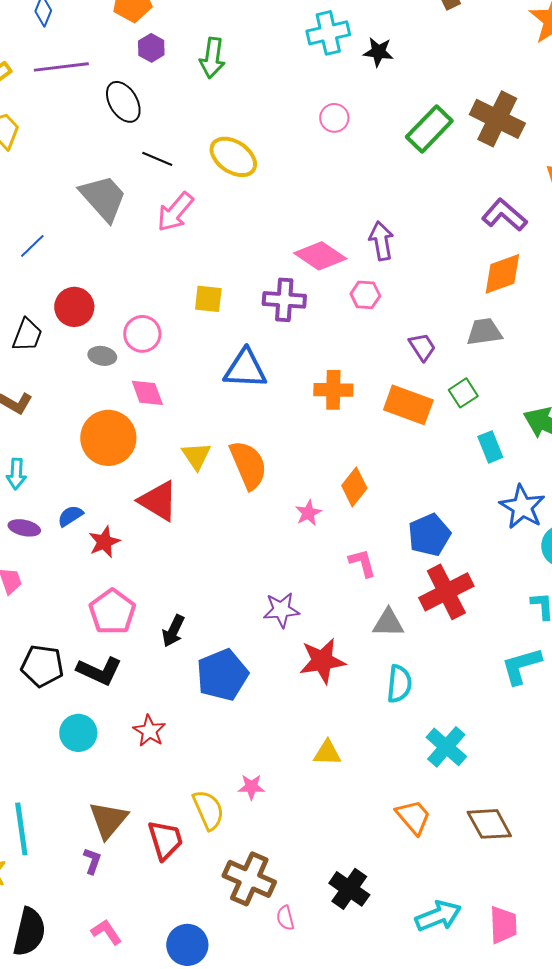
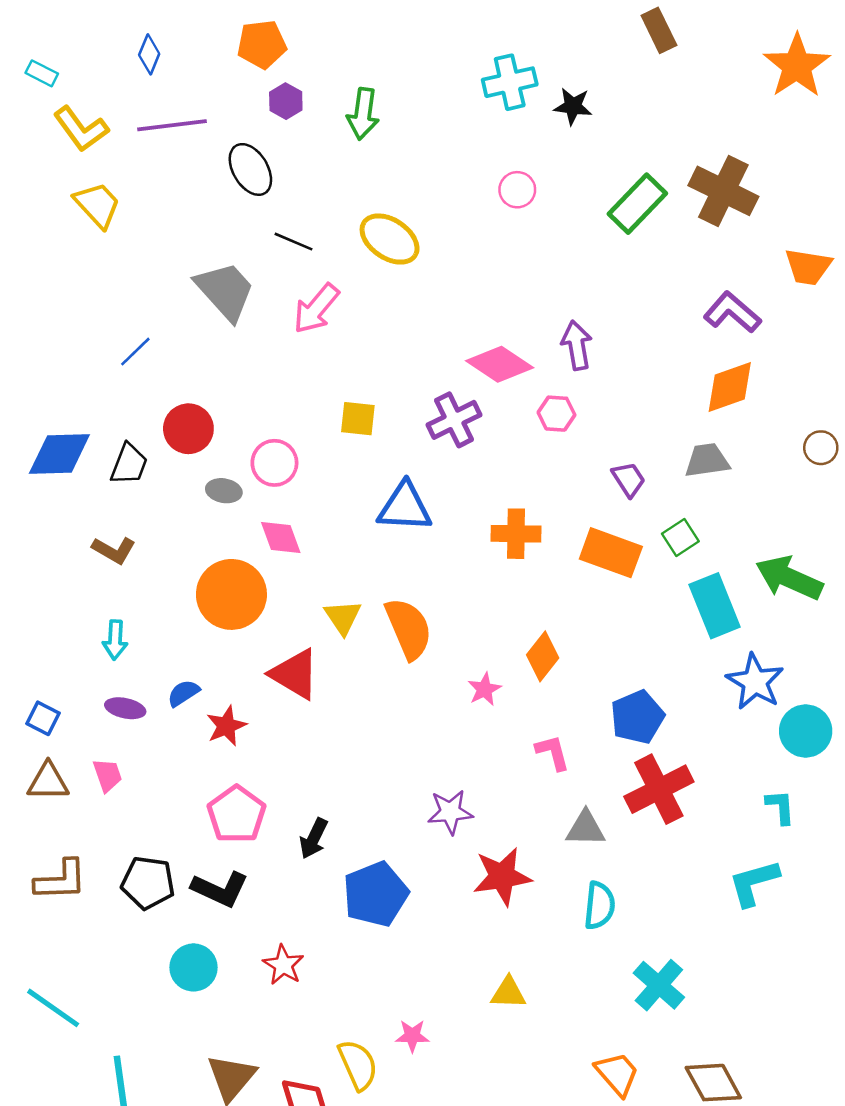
purple cross: (284, 300) -> (454, 420), turned -30
cyan rectangle: (490, 447) -> (715, 606), size x1.6

